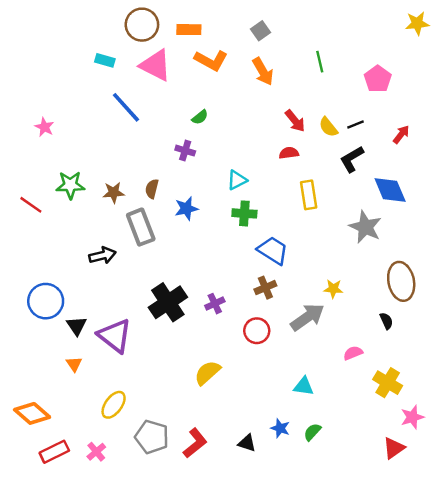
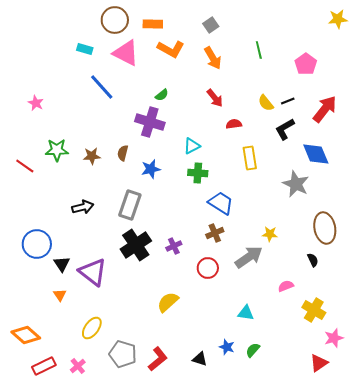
red arrow: (295, 121) -> (215, 98), moved
red arrow: (401, 134) -> (325, 109), size x1.8
purple cross: (185, 151) -> (150, 122), size x1.8
gray rectangle: (141, 227) -> (130, 205), moved, turned 40

